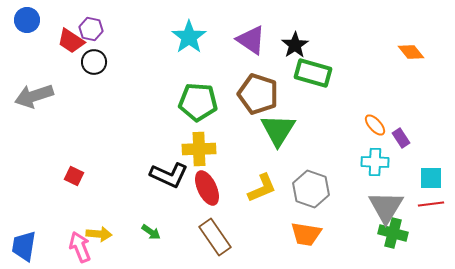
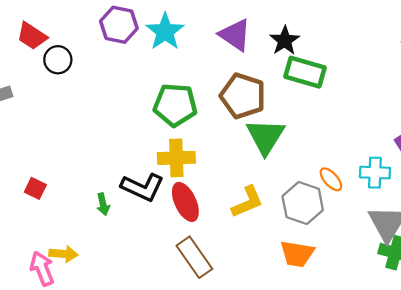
purple hexagon: (91, 29) -> (119, 25), moved, size x1.4
orange ellipse: (375, 125) -> (331, 179), moved
green arrow: (151, 232) -> (103, 204), moved, turned 42

